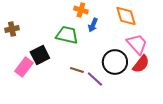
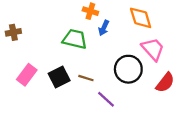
black square: (40, 55) -> (59, 77), moved
red semicircle: (141, 64) -> (165, 83), moved
purple line: (95, 79) -> (106, 99), moved

